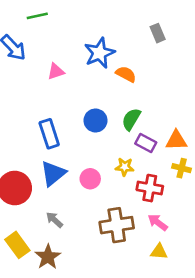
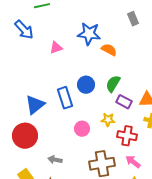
blue star: (99, 53) -> (89, 34), turned 30
blue rectangle: (49, 134) -> (65, 98), moved
blue triangle: (53, 173) -> (35, 105), moved
gray arrow: (54, 220) -> (55, 160), turned -32

